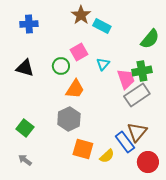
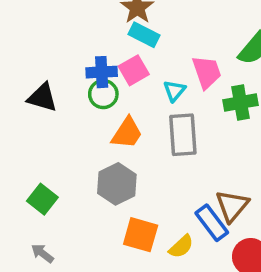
blue cross: (29, 24) -> (102, 72), moved
cyan rectangle: (102, 26) -> (144, 35), moved
pink trapezoid: (126, 79) -> (207, 72), moved
gray rectangle: (137, 95) -> (183, 135), moved, turned -60

